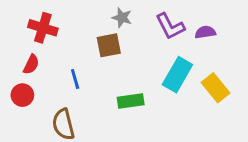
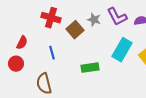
gray star: (122, 18) -> (94, 20), moved
red cross: (43, 28) -> (51, 18), moved
brown square: (109, 45) -> (75, 30), turned -30

